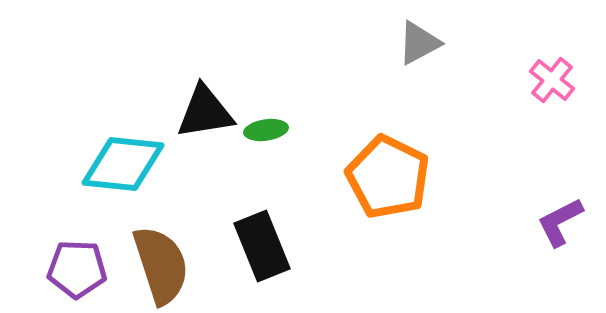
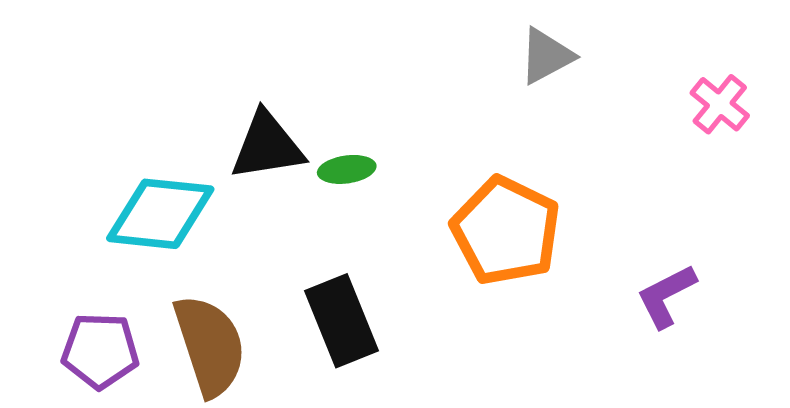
purple L-shape: (560, 222) -> (666, 296), moved

